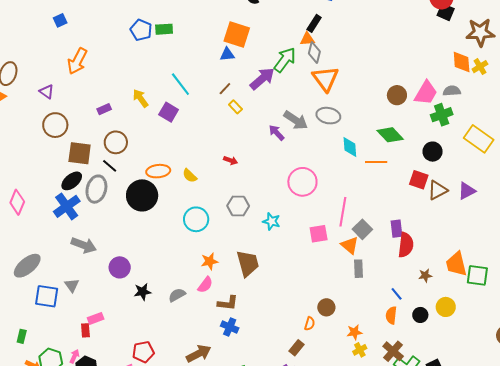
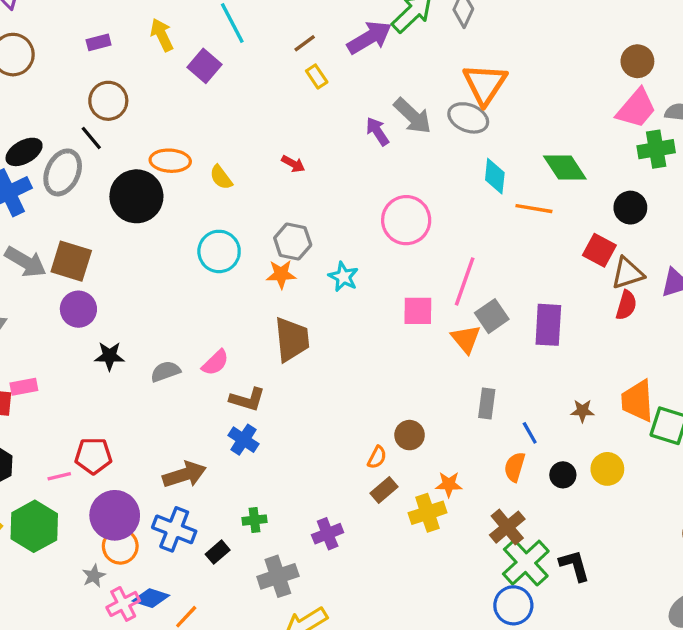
orange triangle: (325, 79) -> (485, 84), moved
brown circle: (397, 95) -> (637, 61), moved
brown square: (80, 153) -> (71, 261), moved
purple rectangle: (396, 229) -> (548, 325), size x1.4
red semicircle: (406, 245) -> (626, 305), moved, size x0.7
orange star: (209, 261) -> (281, 274), moved
gray rectangle: (358, 269) -> (487, 403), moved
brown rectangle: (296, 348) -> (384, 490), moved
yellow cross: (360, 350) -> (428, 513), moved, size x1.5

